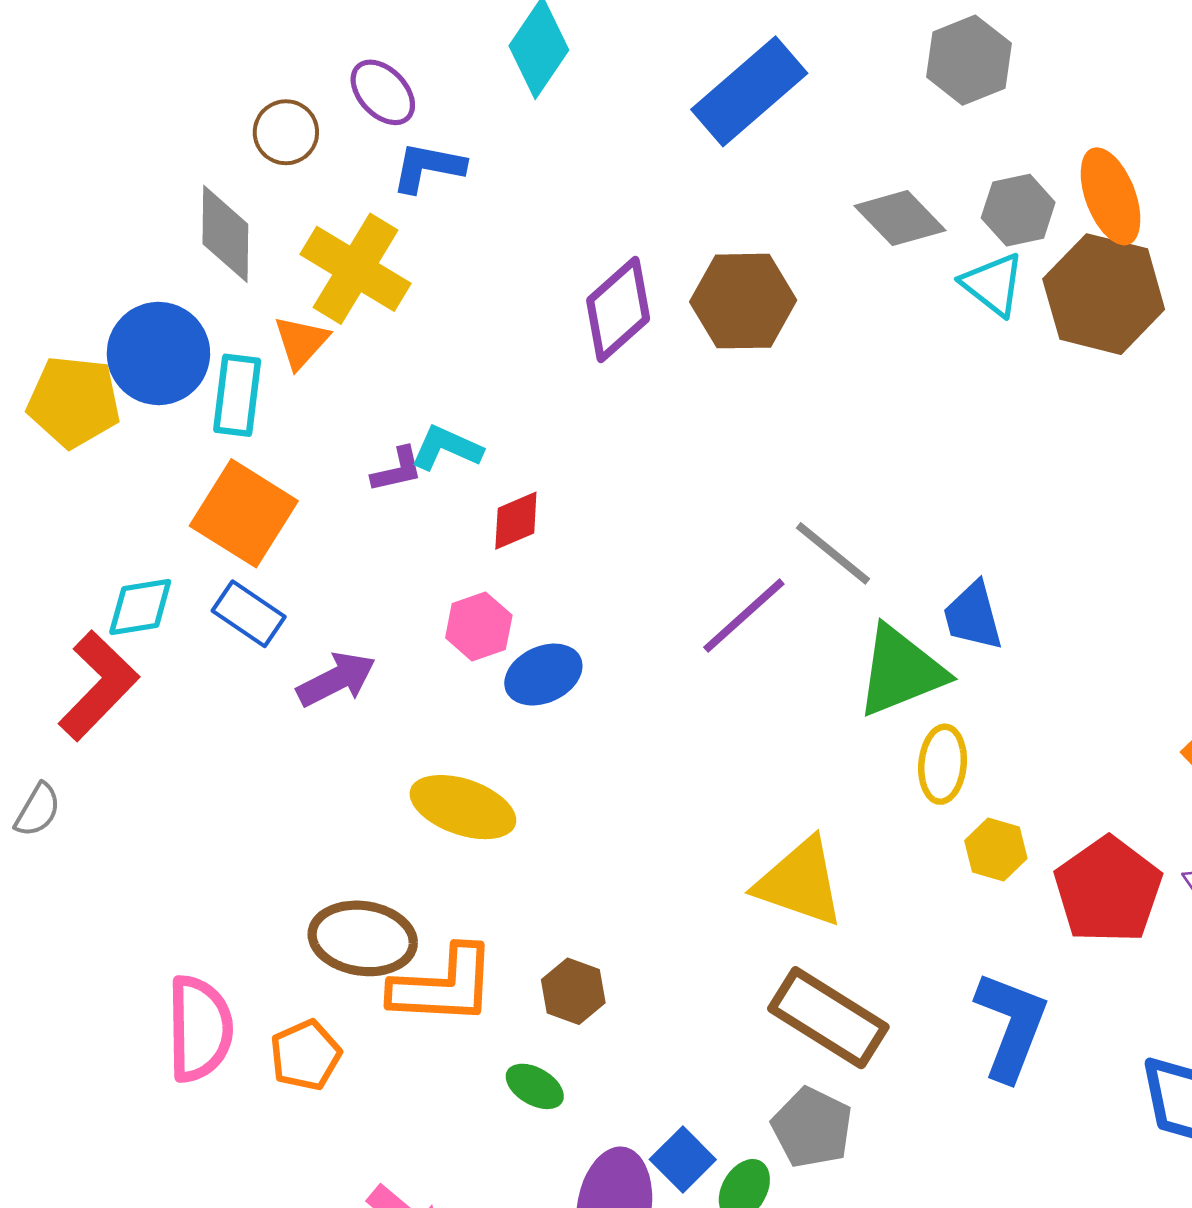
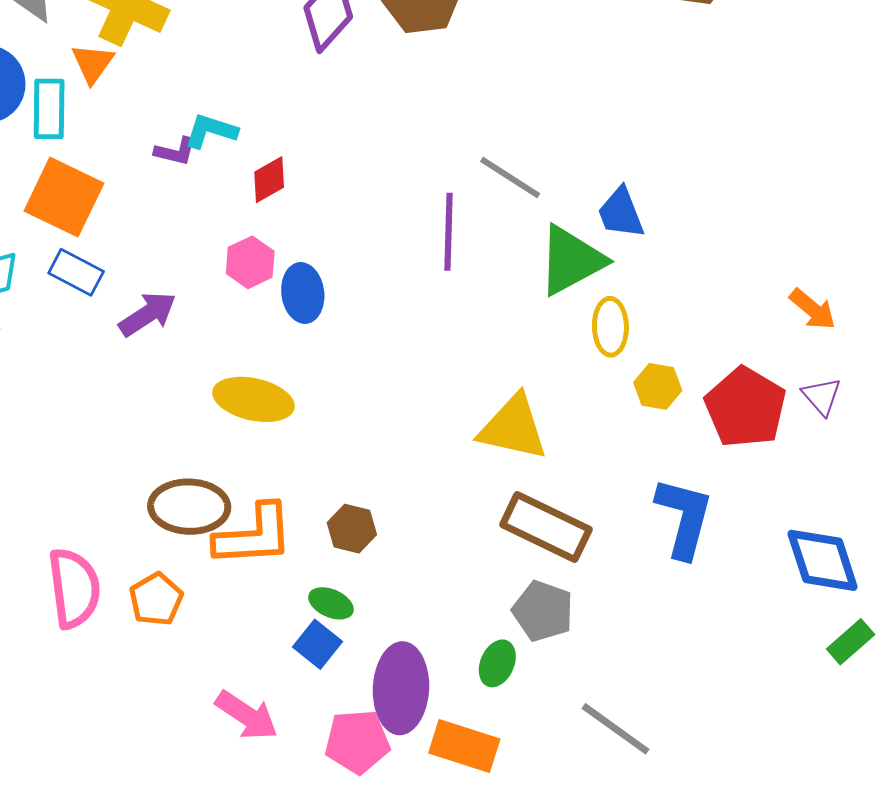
purple L-shape: (397, 470) -> (176, 151), turned 33
purple line: (744, 616) -> (449, 232), turned -40
blue ellipse: (543, 675) -> (303, 293), turned -66
blue square: (683, 1159) -> (318, 644), moved

